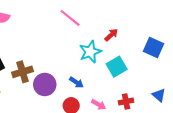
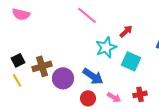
cyan square: (117, 67) -> (131, 61), turned -36
blue arrow: (76, 82) -> (93, 76), size x1.5

